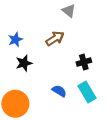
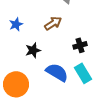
black star: (24, 63) -> (33, 50), moved
blue semicircle: (59, 91) -> (57, 72), size x1.6

